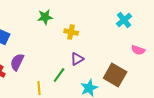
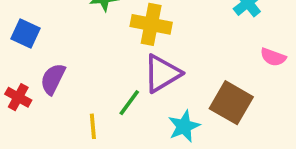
yellow cross: (71, 32) -> (151, 24), size x1.5
purple triangle: (77, 59) -> (162, 73), size x1.6

